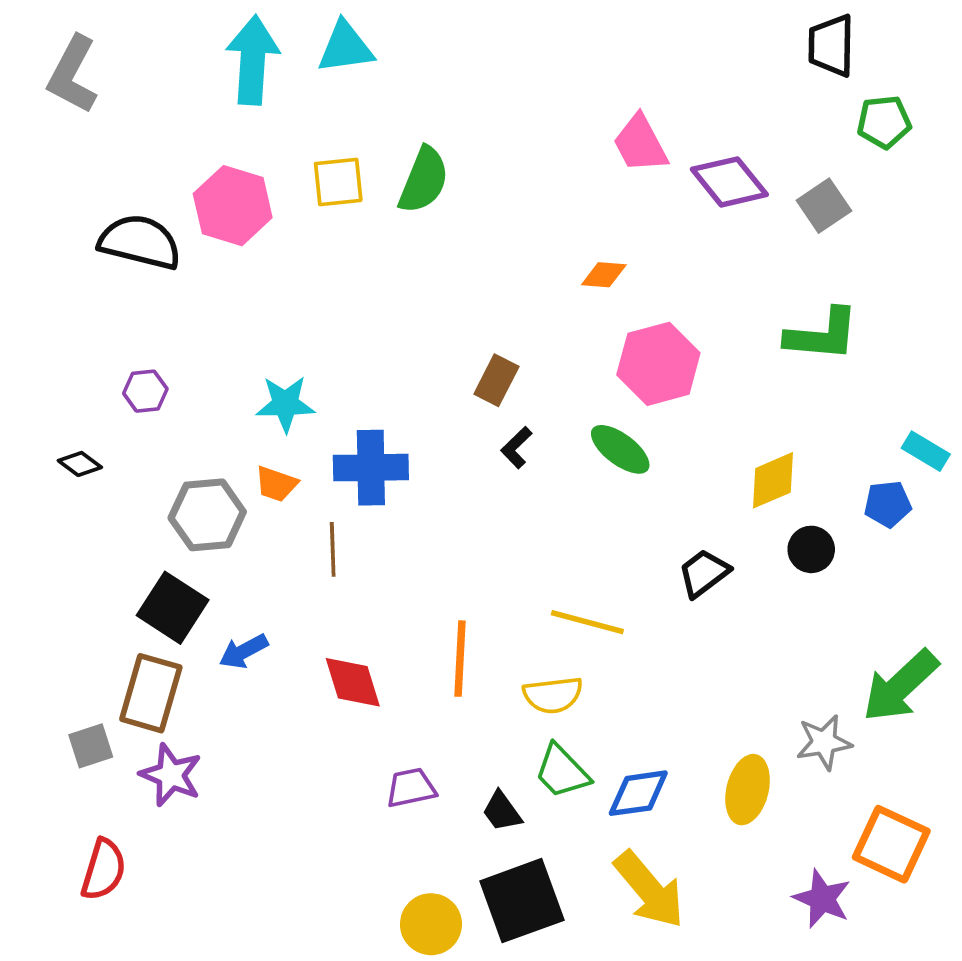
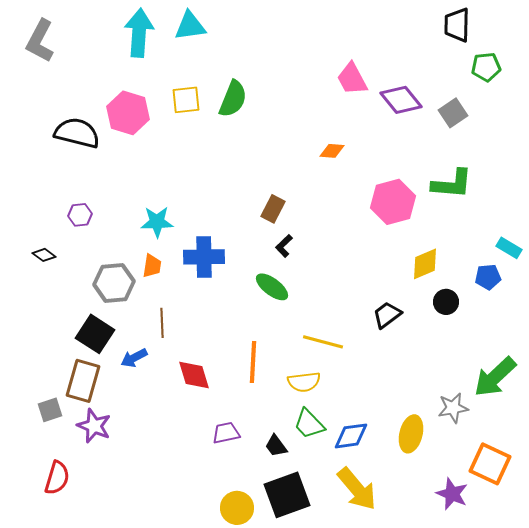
pink hexagon: (658, 364) -> (393, 202), moved
green ellipse: (620, 449) -> (272, 287), moved
orange trapezoid: (276, 484) -> (152, 266), turned -100
brown line: (333, 549) -> (162, 323), moved

